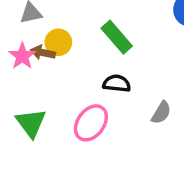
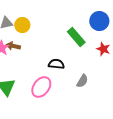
green rectangle: (117, 37) -> (76, 37), moved
yellow circle: (58, 42) -> (22, 25), moved

